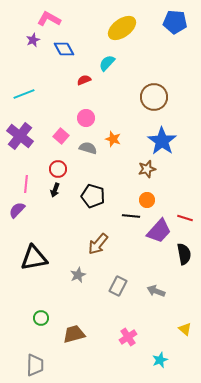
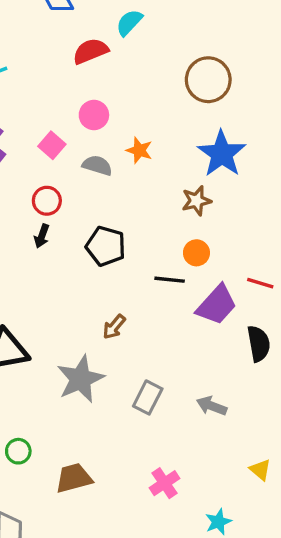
red semicircle: (84, 80) -> (91, 51), size x1.5
brown arrow: (98, 244) -> (114, 327), size x0.7
gray star: (78, 275) -> (80, 379), size x1.8

